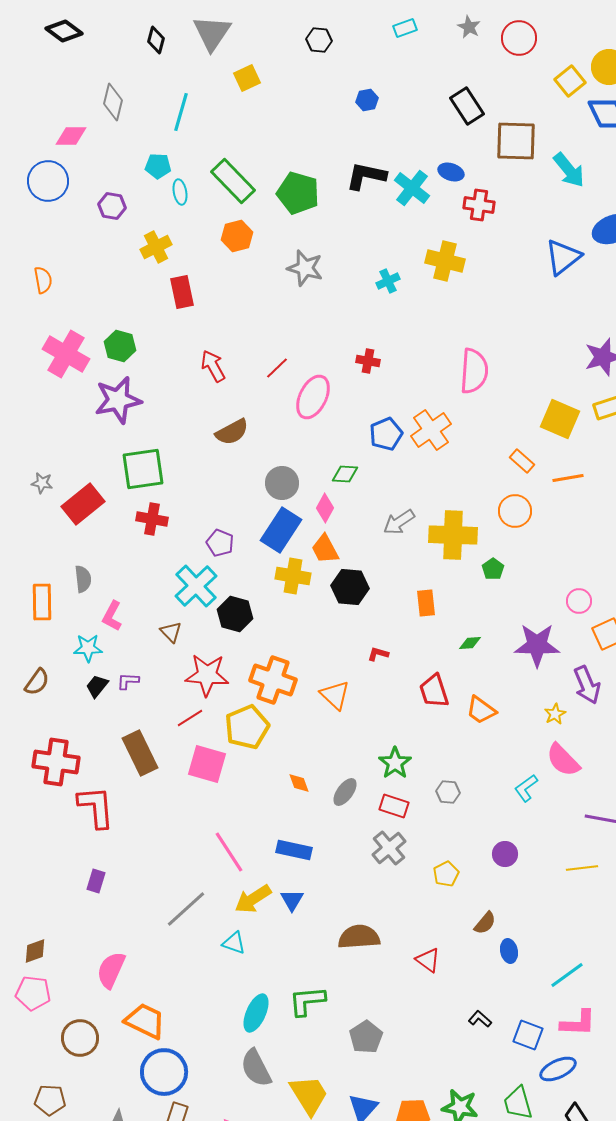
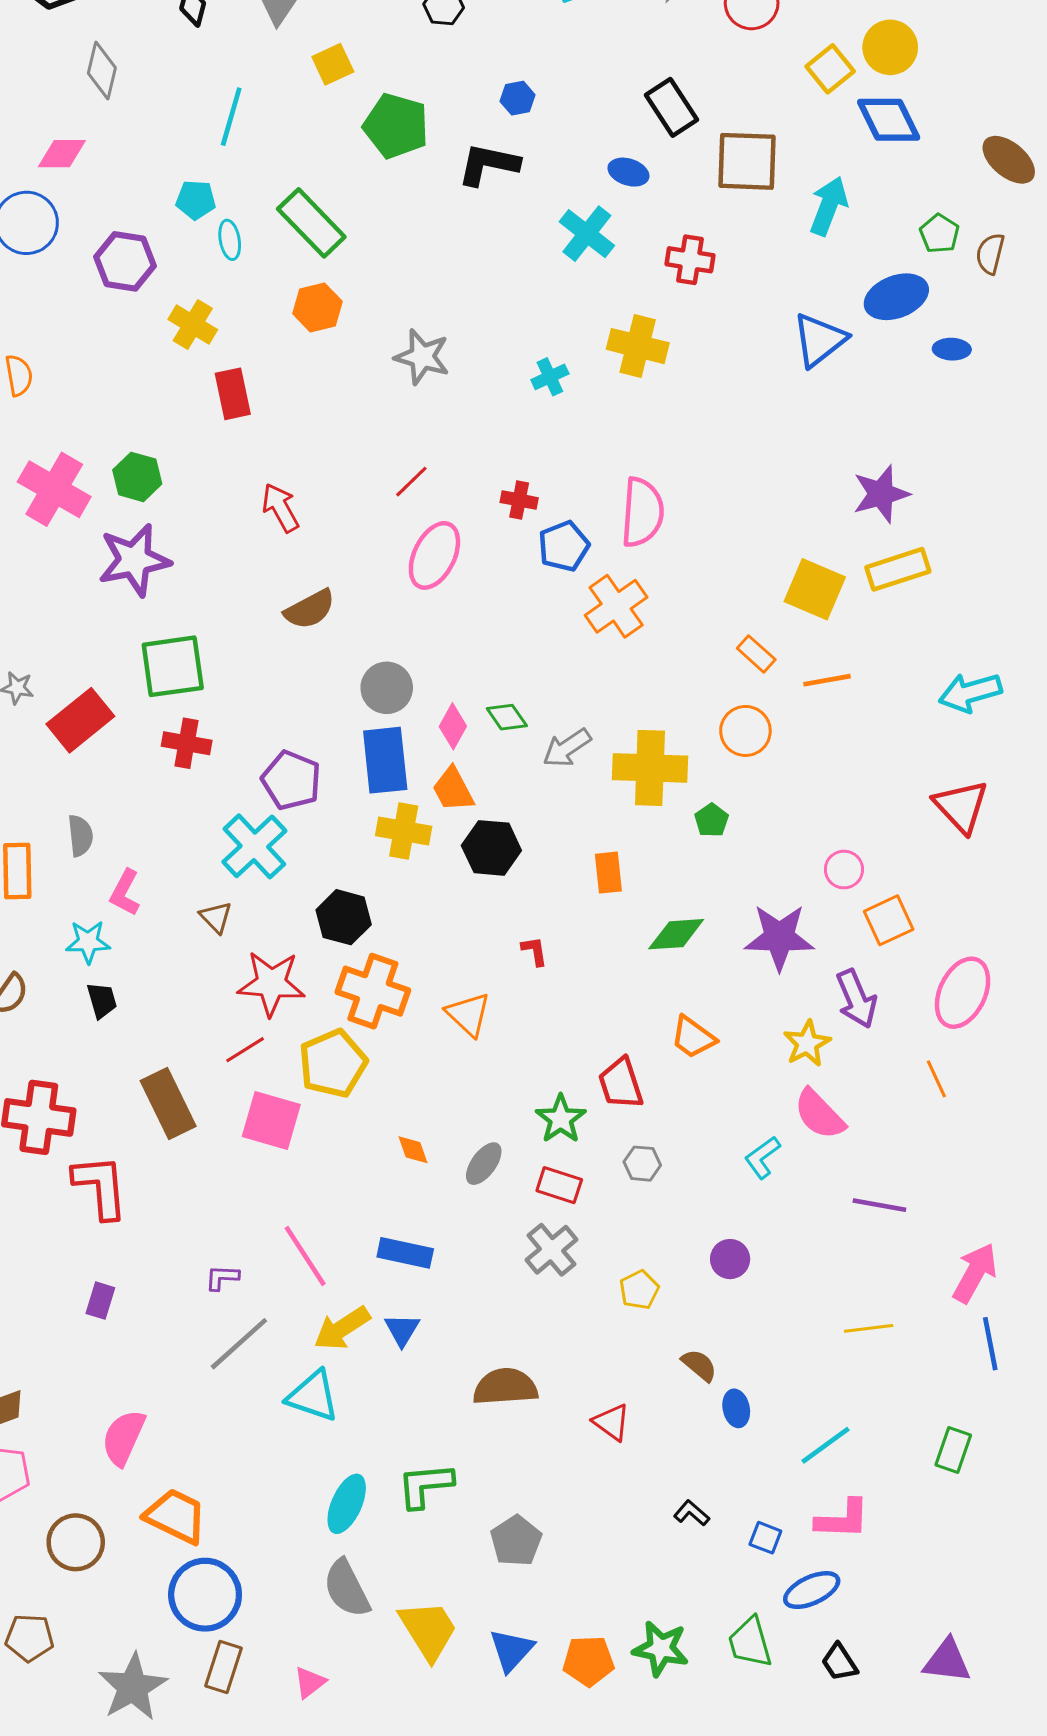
gray diamond: (113, 102) -> (102, 70), moved
cyan arrow: (569, 170) -> (829, 206), turned -120
blue ellipse: (451, 172) -> (628, 172), moved
black L-shape: (366, 176) -> (488, 164), moved
green pentagon: (298, 193) -> (396, 126), moved
purple hexagon: (112, 206) -> (125, 261), size x1.4
yellow cross: (156, 247) -> (193, 324), turned -32
red line: (277, 368) -> (411, 482), moved
pink semicircle: (474, 371) -> (642, 512), moved
blue pentagon: (386, 434) -> (564, 546), moved
green diamond: (345, 474) -> (507, 717), moved, turned 52
blue rectangle: (281, 530) -> (385, 760), turned -39
purple pentagon: (220, 543) -> (291, 780), size x1.4
black hexagon: (235, 614) -> (344, 917), moved
green diamond: (470, 643) -> (676, 934), size x1.6
red L-shape: (378, 654) -> (535, 951), turned 65
purple L-shape: (128, 681) -> (222, 1278), moved
black trapezoid: (97, 686) -> (102, 1000), turned 125
red trapezoid: (434, 691) -> (621, 1084), moved
yellow star: (555, 714) -> (807, 1043), size x1.4
yellow line: (582, 868) -> (869, 1328), moved
brown semicircle: (485, 923) -> (699, 1365), turned -90
cyan triangle: (234, 943) -> (313, 1396), size x1.5
blue square: (528, 1035) -> (765, 1538), size x0.7

